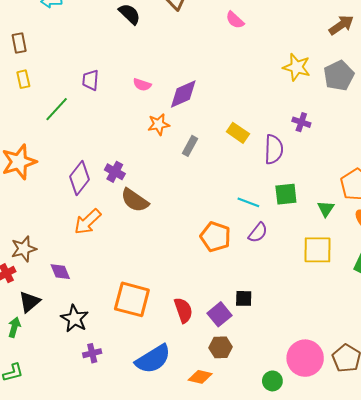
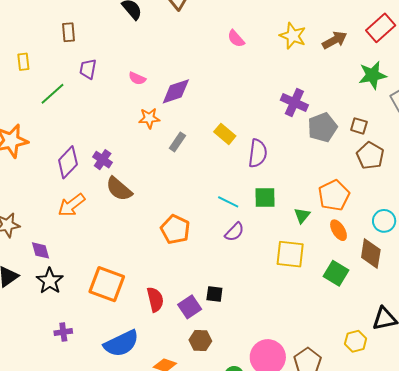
pink semicircle: (235, 20) -> (236, 39), moved
brown rectangle: (19, 43) -> (68, 32), moved
yellow star: (297, 67) -> (293, 36), moved
gray pentagon: (339, 76) -> (322, 127), moved
purple cross: (301, 122) -> (294, 103), moved, size x1.5
orange pentagon: (215, 237) -> (175, 229), moved
black star: (75, 319) -> (50, 281), moved
brown hexagon: (221, 347) -> (200, 341), moved

